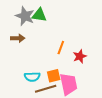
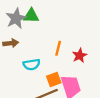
gray star: (25, 16) -> (16, 18), turned 30
cyan semicircle: (32, 77) -> (32, 65), moved

